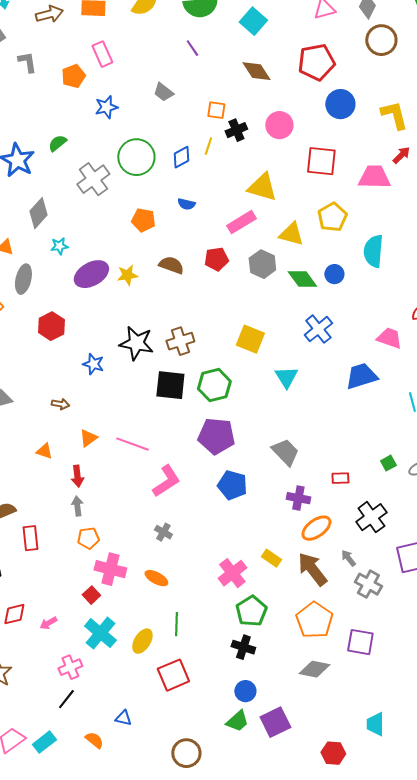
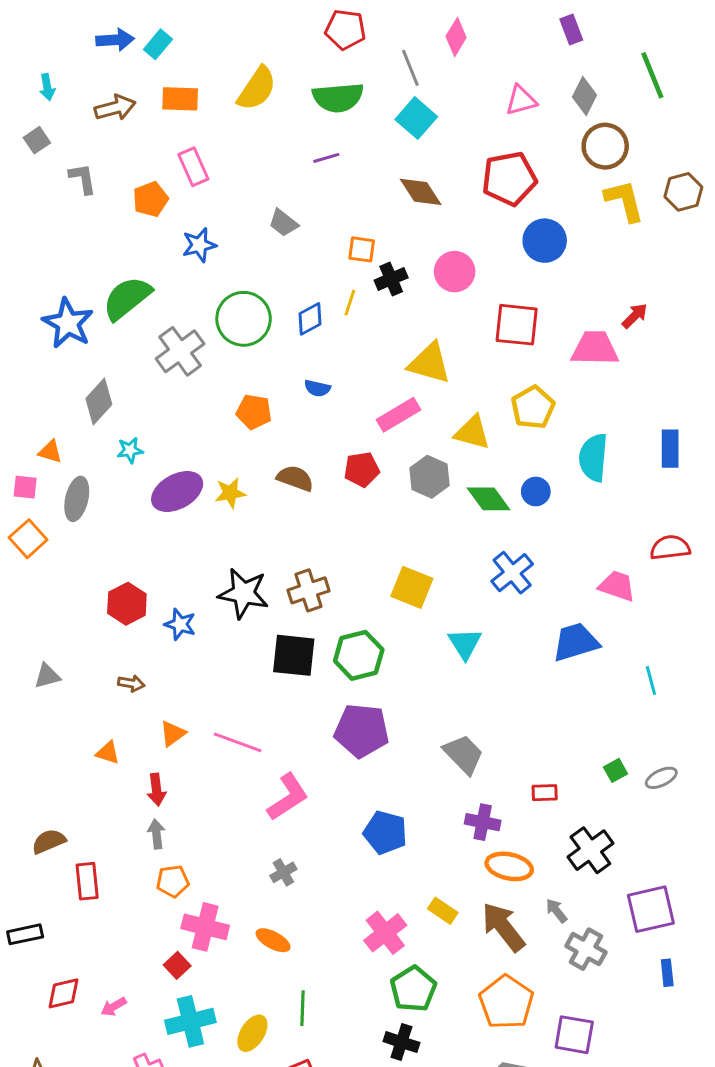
purple line: (192, 48) -> (326, 158), turned -72
yellow L-shape: (394, 115) -> (624, 201), moved
green semicircle: (57, 143) -> (127, 298), size x1.8
red hexagon: (51, 326) -> (127, 604), moved
blue pentagon: (232, 485) -> (385, 832), moved
orange ellipse: (316, 528) -> (509, 866), turned 48
gray cross: (163, 532) -> (283, 872), turned 30
cyan cross: (100, 633) -> (190, 1021), turned 36

